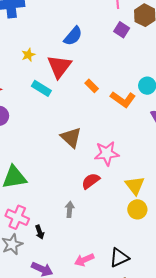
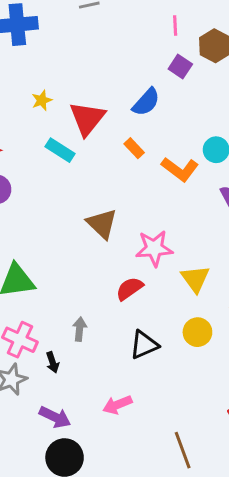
blue semicircle: (73, 36) -> (146, 102), moved
yellow triangle: (135, 186) -> (195, 279), moved
gray arrow: (70, 209) -> (80, 329), moved
black triangle: (119, 258) -> (144, 345), moved

